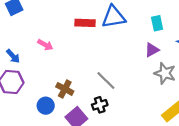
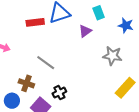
purple triangle: (152, 50) -> (85, 31), moved
gray line: (106, 81) -> (46, 63), moved

